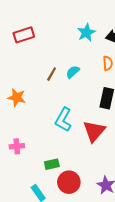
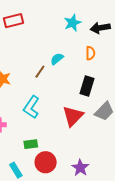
brown line: (52, 74) -> (40, 72), moved
cyan L-shape: (63, 120) -> (31, 107), moved

